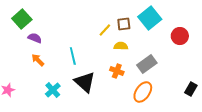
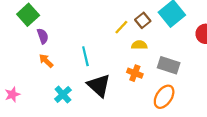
brown square: (124, 24) -> (143, 20), turned -32
purple semicircle: (35, 38) -> (43, 36), turned 48
gray rectangle: (147, 64) -> (169, 65), turned 54

